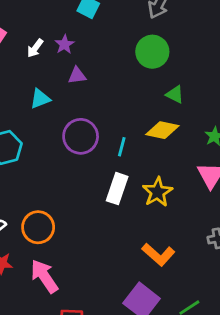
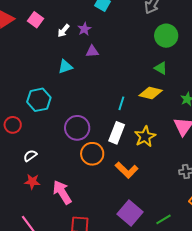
green circle: (152, 52) -> (166, 36), moved
purple circle: (81, 136) -> (77, 128), moved
orange circle: (38, 227) -> (92, 154), moved
orange L-shape: (158, 255) -> (127, 170), moved

